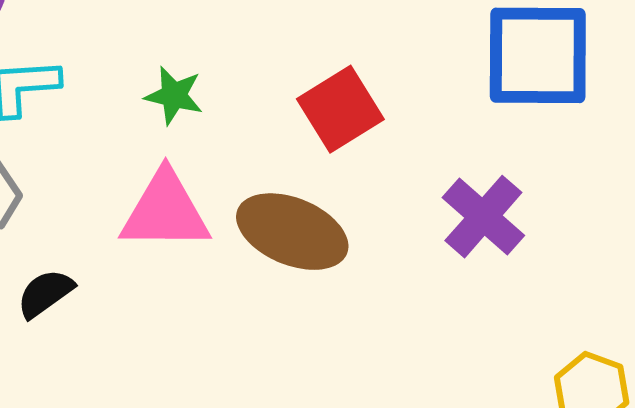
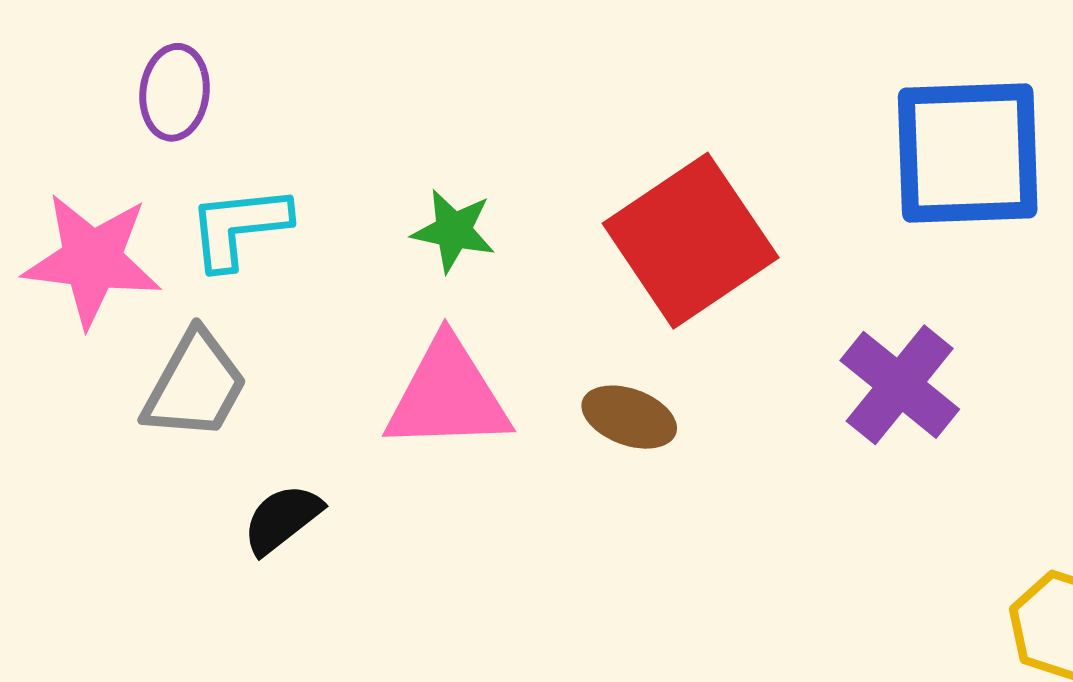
red square: (340, 109) -> (691, 241), size x1.4
brown ellipse: (292, 232) -> (629, 417), size x0.6

